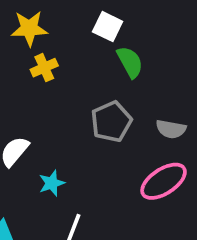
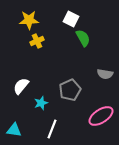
gray pentagon: (111, 122) -> (70, 90), moved
pink ellipse: (164, 181) -> (101, 116), moved

